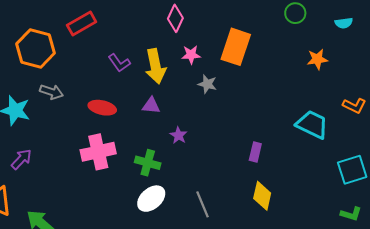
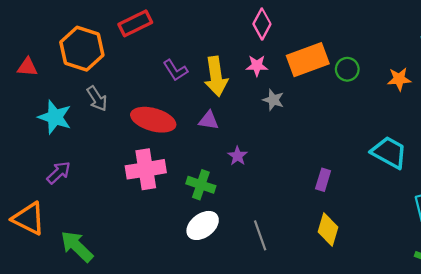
green circle: (295, 13) -> (347, 69), moved
pink diamond: (175, 18) -> (262, 24), moved
orange rectangle: (236, 47) -> (308, 60), turned 48
gray arrow: (51, 92) -> (97, 99), turned 35
red ellipse: (102, 108) -> (153, 120), size x1.4

